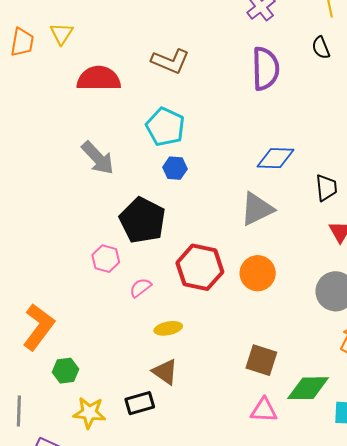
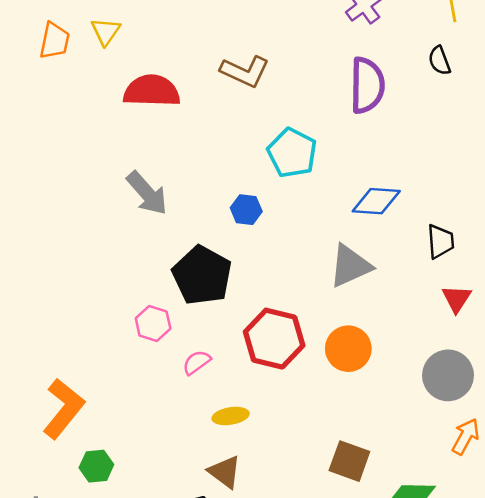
cyan pentagon: (165, 127) -> (292, 153), moved

